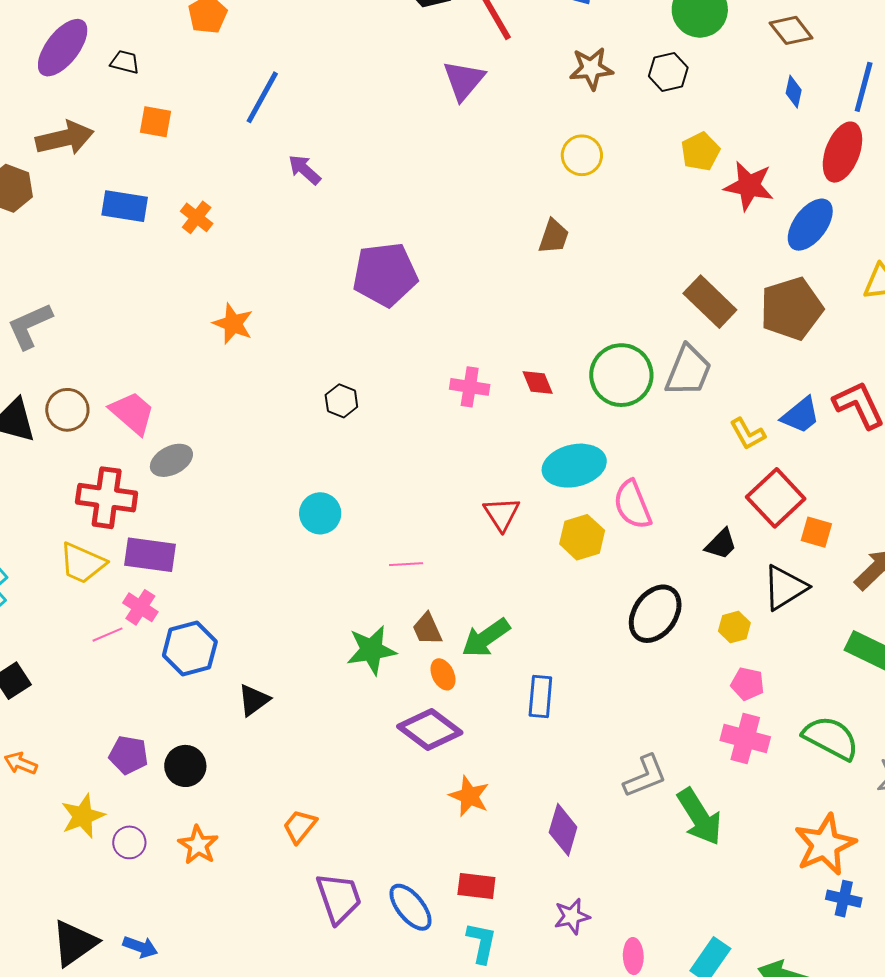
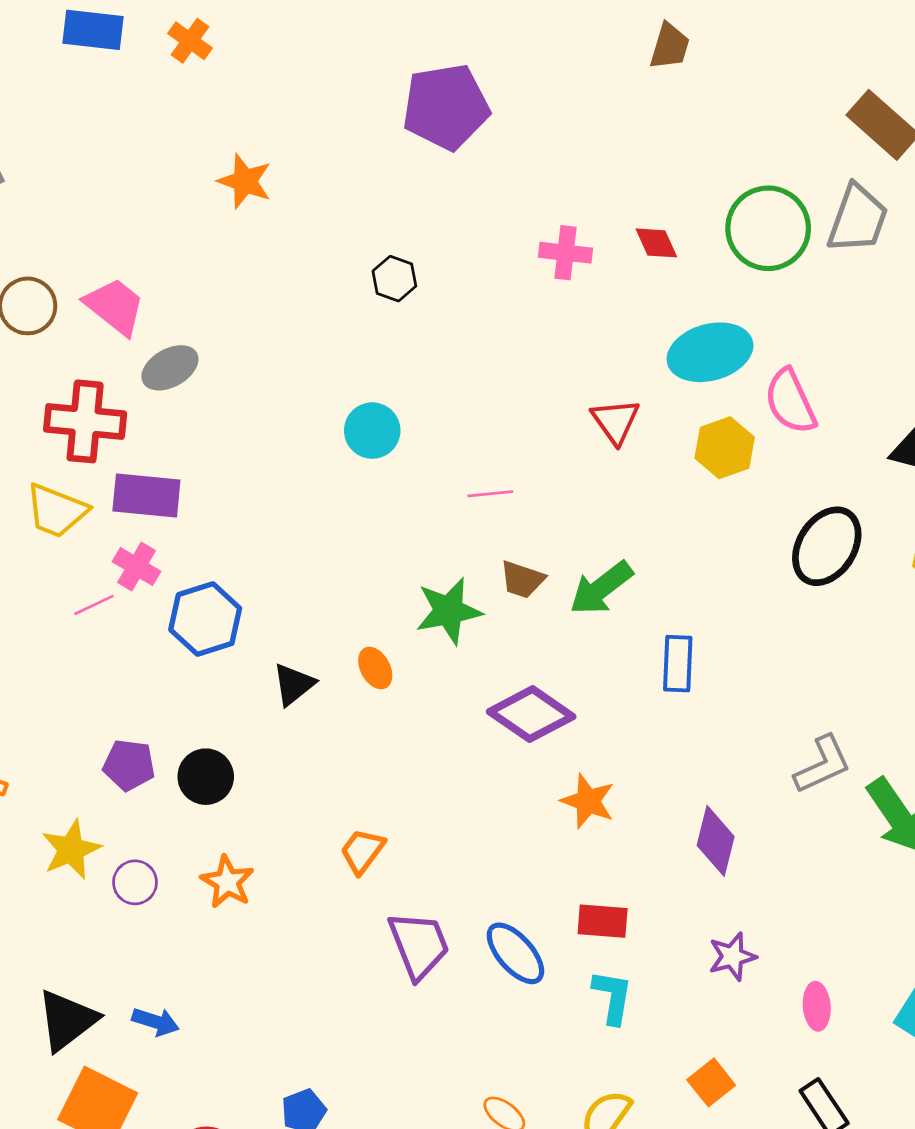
brown trapezoid: (427, 629) -> (522, 580), turned -45
orange ellipse: (443, 674) -> (375, 668), moved

